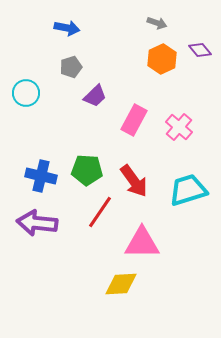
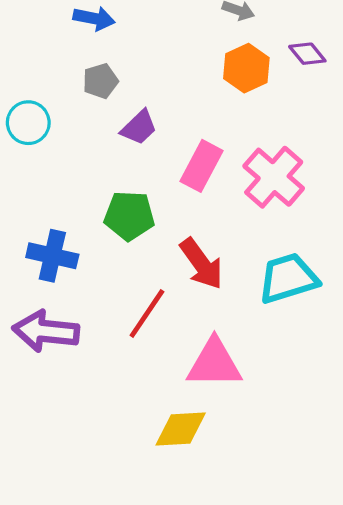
pink cross: (179, 127) -> (274, 177), size x1.4
green pentagon: (87, 170) -> (129, 216), moved

